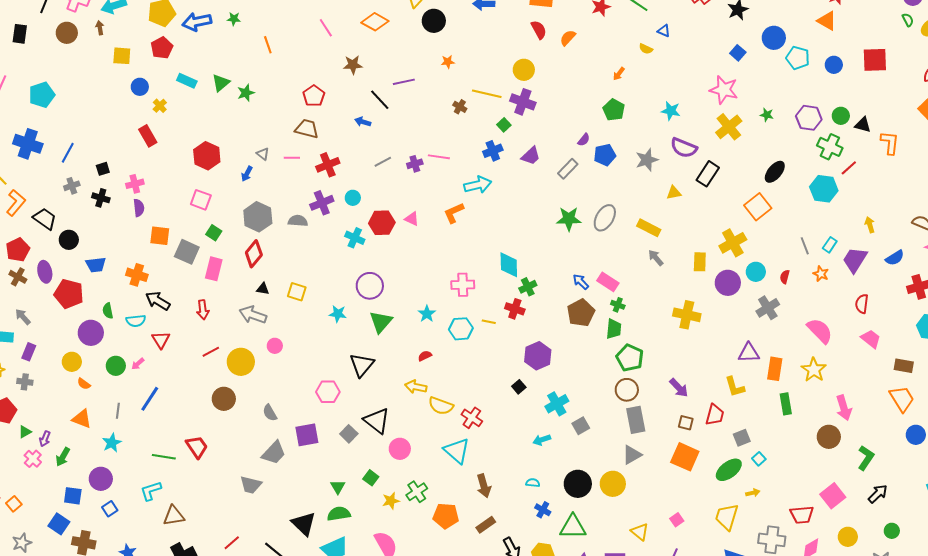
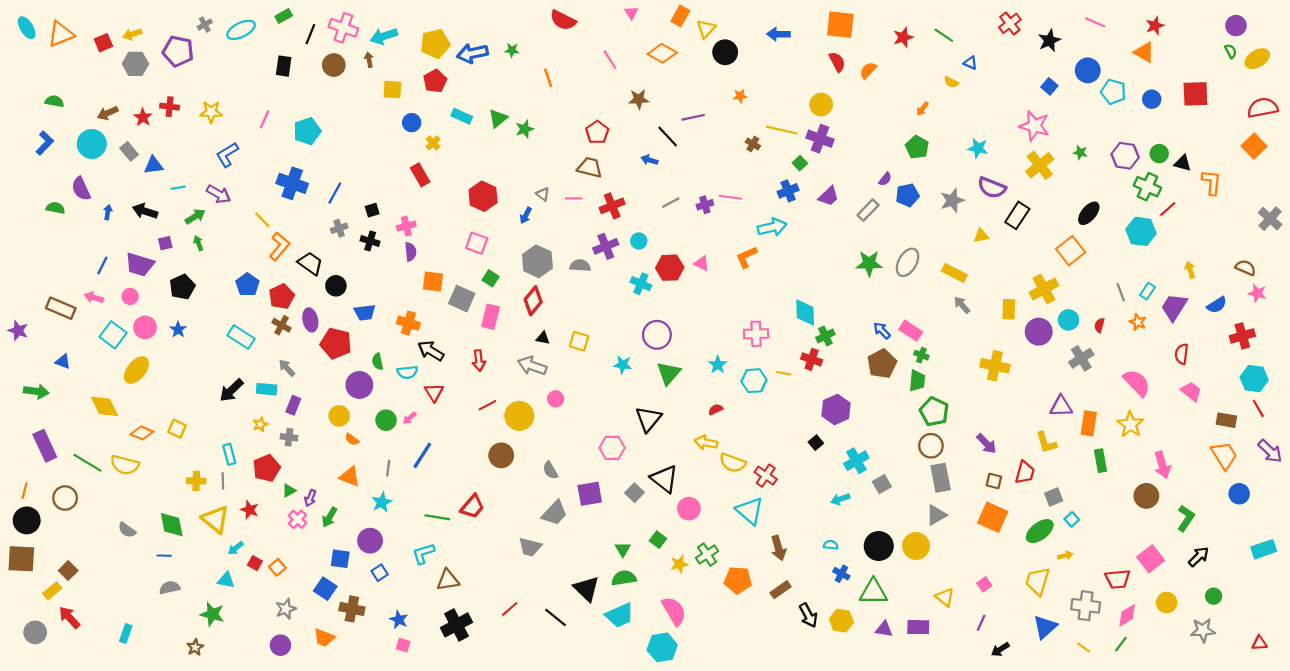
red trapezoid: (197, 447) -> (472, 507), turned 75

